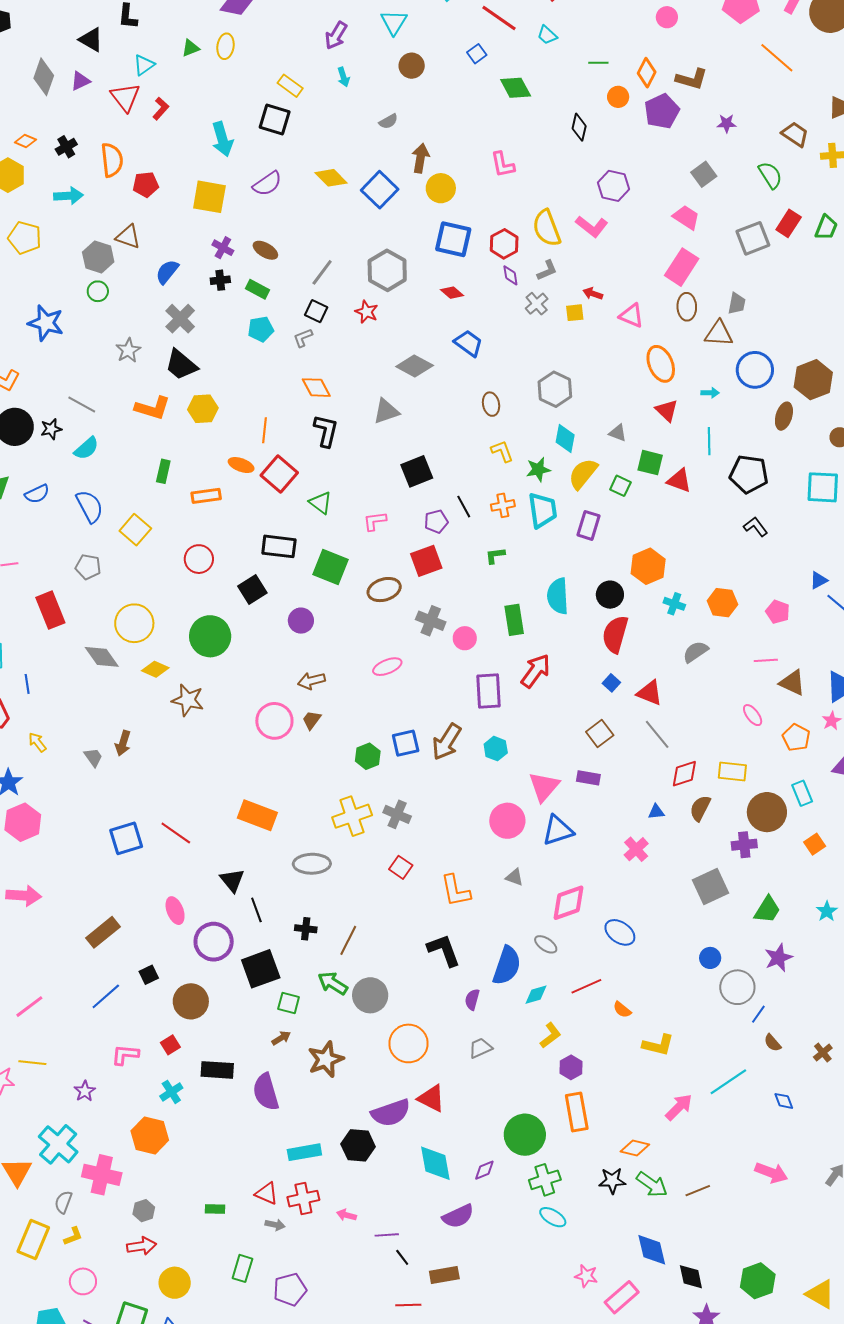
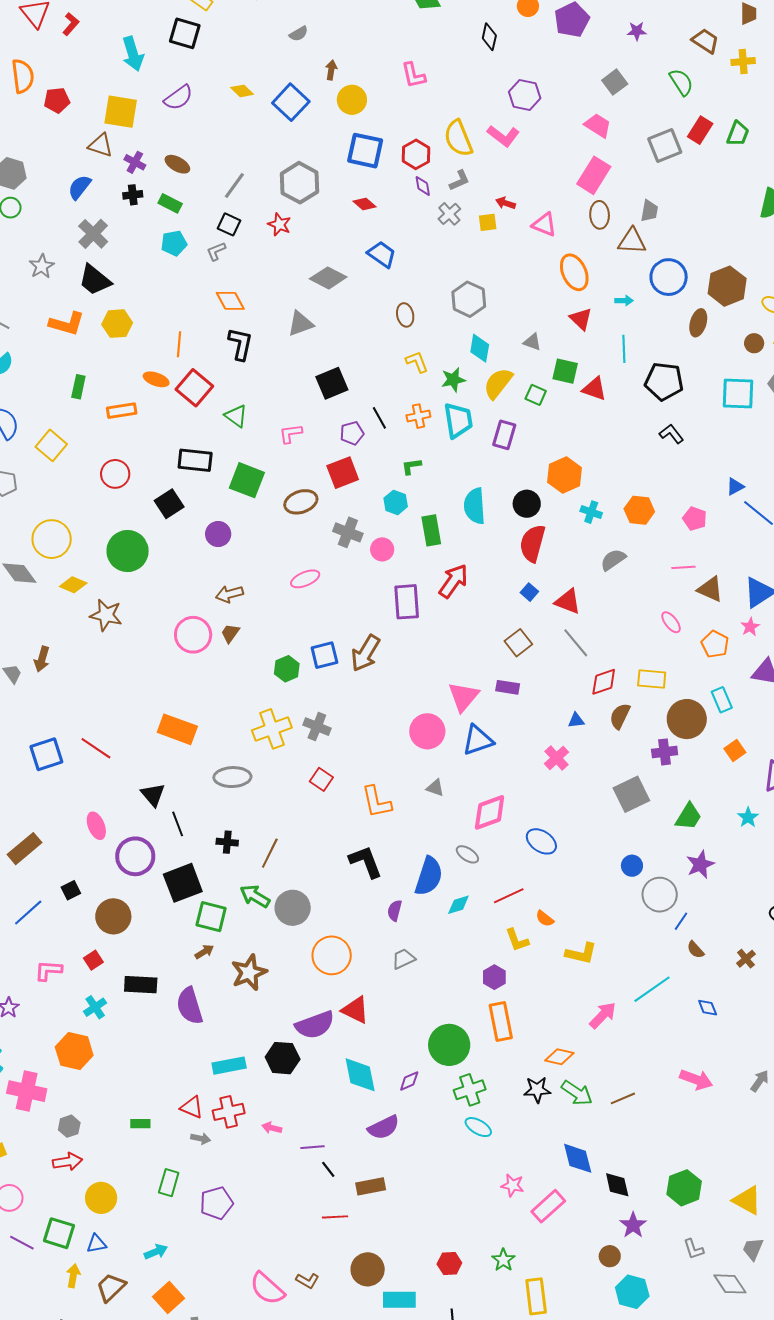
brown arrow: (420, 158) -> (331, 70), size x0.7
yellow diamond: (331, 178) -> (242, 91), size x0.7
brown triangle: (128, 237) -> (101, 145), moved
cyan hexagon: (496, 749) -> (396, 502), moved
green square: (289, 1003) -> (211, 917), size x1.4
yellow L-shape: (550, 1035) -> (517, 940), moved, turned 108

